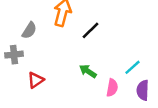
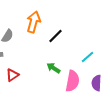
cyan line: (132, 67) -> (87, 57), moved
pink semicircle: (112, 88) -> (72, 81), size x1.5

